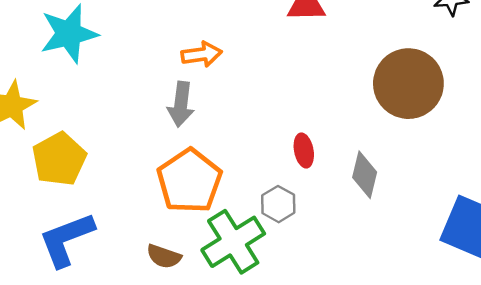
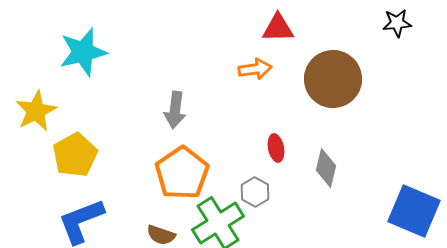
orange arrow: (202, 54) -> (255, 69), moved
brown circle: (408, 84) -> (333, 79), moved

